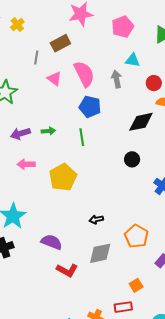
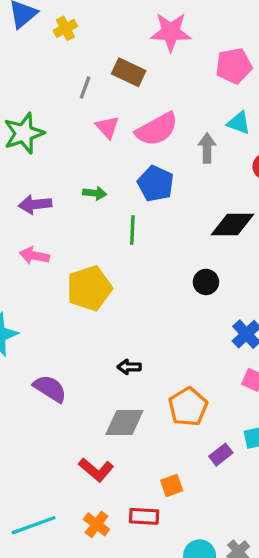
brown rectangle: (60, 43) -> (129, 72), turned 42
pink semicircle: (84, 74) -> (157, 129), turned 76
green arrow: (48, 131) -> (95, 193), moved
red L-shape: (67, 270) -> (96, 470), moved

